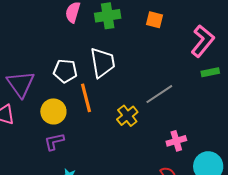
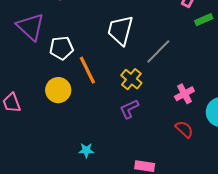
white trapezoid: (103, 63) -> (120, 30), moved, turned -144
purple triangle: (21, 84) -> (31, 27), moved
purple L-shape: (54, 142) -> (129, 109), moved

